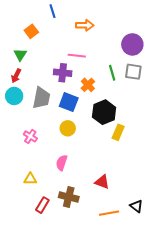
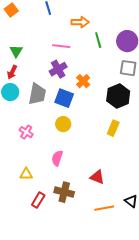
orange square: (31, 31) -> (11, 10), moved
pink line: (77, 56) -> (61, 46), moved
purple cross: (63, 73) -> (58, 69), turned -36
green line: (112, 73) -> (98, 40), moved
black hexagon: (104, 112) -> (118, 96), moved

